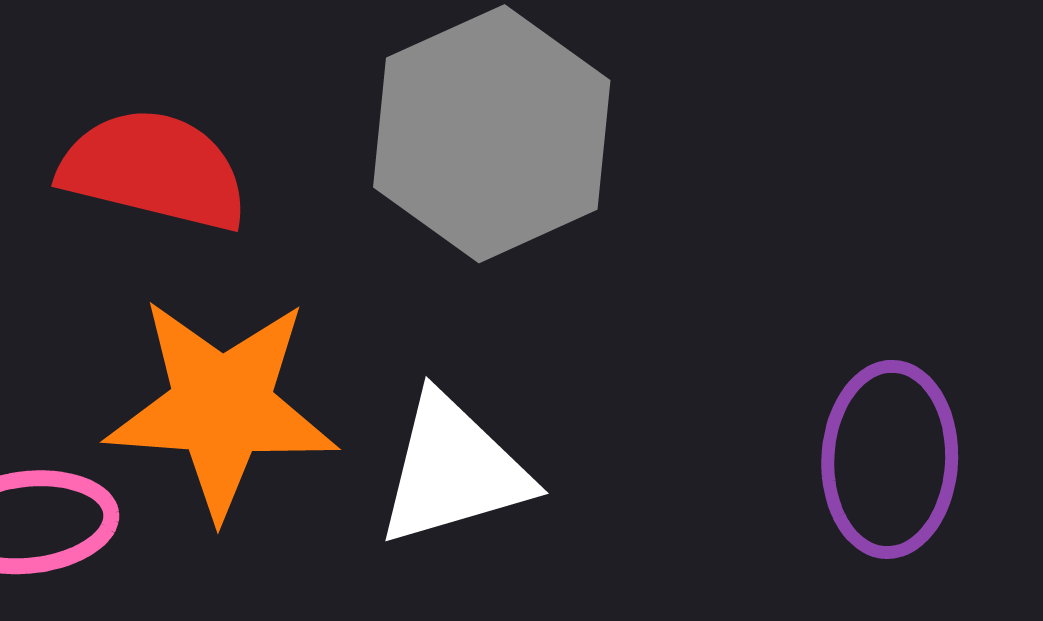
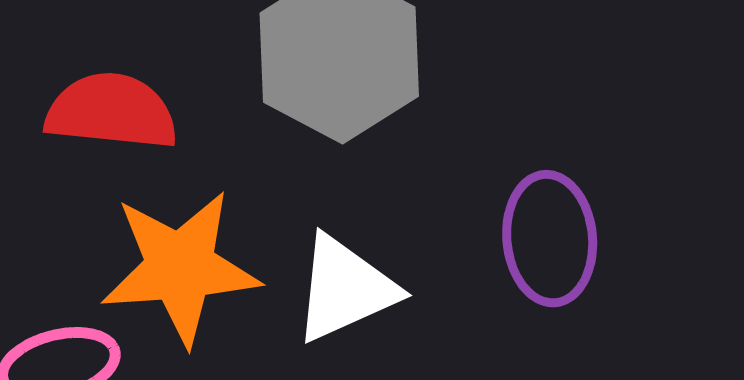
purple ellipse: (890, 459) -> (550, 239), moved

